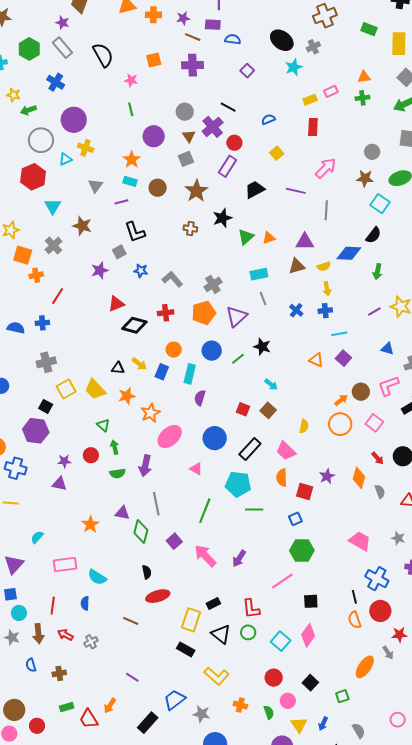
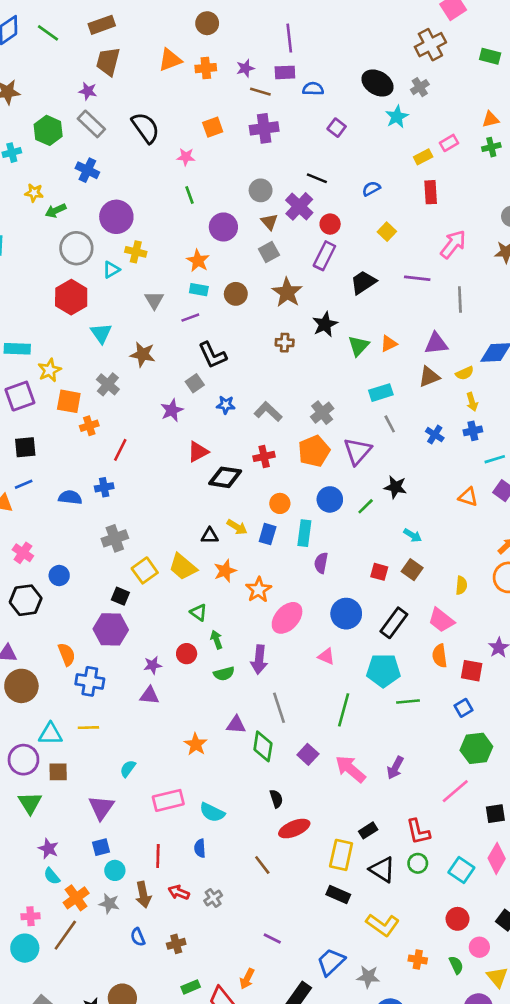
brown line: (131, 621) -> (262, 865), turned 35

